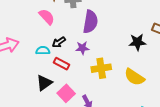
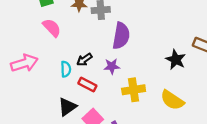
pink semicircle: (47, 17) -> (52, 28), moved
black star: (137, 42) -> (176, 60), turned 30
cyan semicircle: (43, 50) -> (66, 69), turned 88

